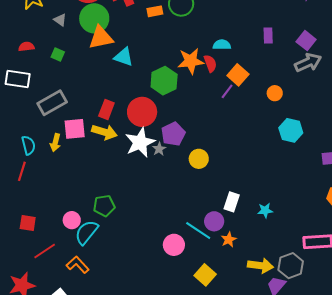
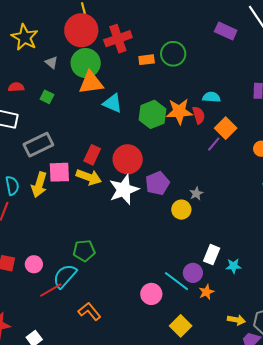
green hexagon: (164, 81) -> (152, 114), moved
yellow arrow: (55, 143) -> (39, 185), size x1.4
gray star: (159, 149) -> (196, 193), moved
cyan star: (265, 210) -> (234, 266), moved
pink circle: (72, 220) -> (34, 264), moved
red line: (45, 251) -> (51, 290), moved
orange L-shape: (78, 265) -> (89, 311), moved
yellow arrow: (260, 266) -> (236, 320), size x0.7

